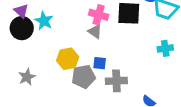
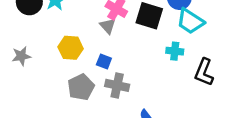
cyan cross: (165, 48) -> (175, 51), moved
gray pentagon: (83, 77) -> (81, 87), moved, turned -30

